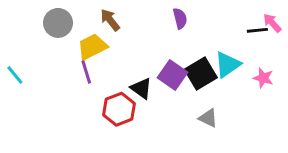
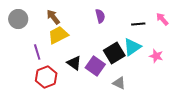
black line: (257, 30) -> (138, 24), moved
yellow trapezoid: (92, 47) -> (58, 35), moved
purple square: (173, 75) -> (95, 66), moved
red hexagon: (119, 109) -> (46, 77), moved

